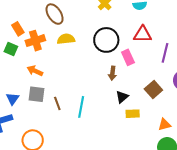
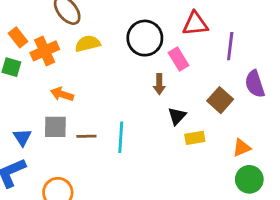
orange arrow: (35, 71) -> (62, 94), moved
brown line: (57, 103) -> (86, 136), turned -64

